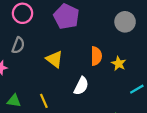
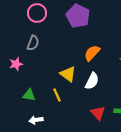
orange semicircle: (96, 56) -> (92, 53), moved, turned -138
yellow triangle: (55, 59) -> (68, 74), moved

